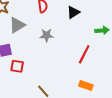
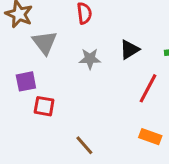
black triangle: (73, 12) -> (129, 50), moved
gray triangle: (17, 25) -> (45, 43), turned -36

